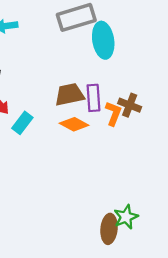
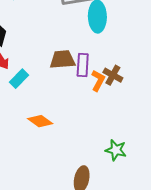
orange diamond: (74, 124) -> (40, 121), moved
green star: (126, 217) -> (116, 150), moved, turned 30

